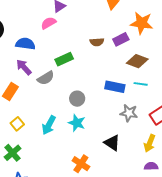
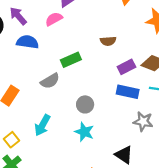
purple rectangle: (121, 39) -> (126, 67), moved
purple arrow: (24, 67) -> (18, 16), moved
yellow square: (17, 124) -> (11, 140), moved
cyan arrow: (49, 125) -> (42, 125), moved

